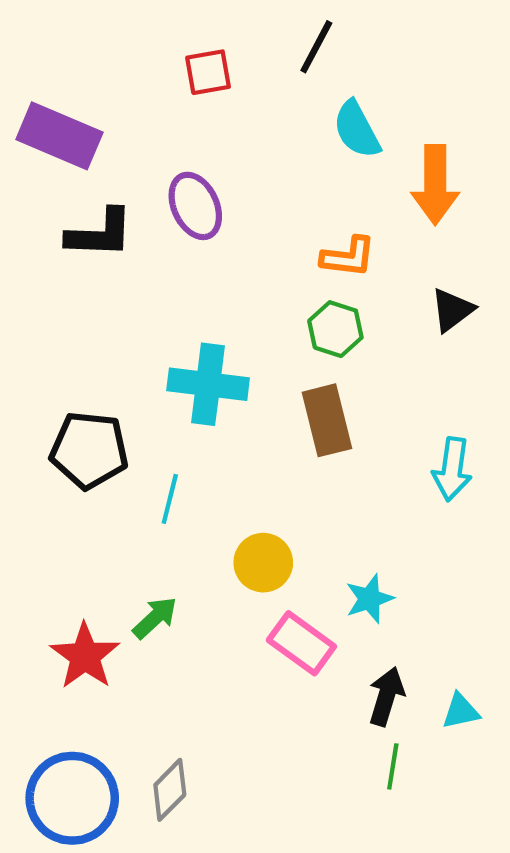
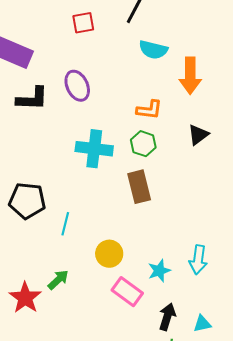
cyan semicircle: (357, 130) -> (153, 50), turned -48
cyan cross: (208, 384) -> (94, 149), moved
cyan arrow: (452, 469) -> (198, 260), moved

